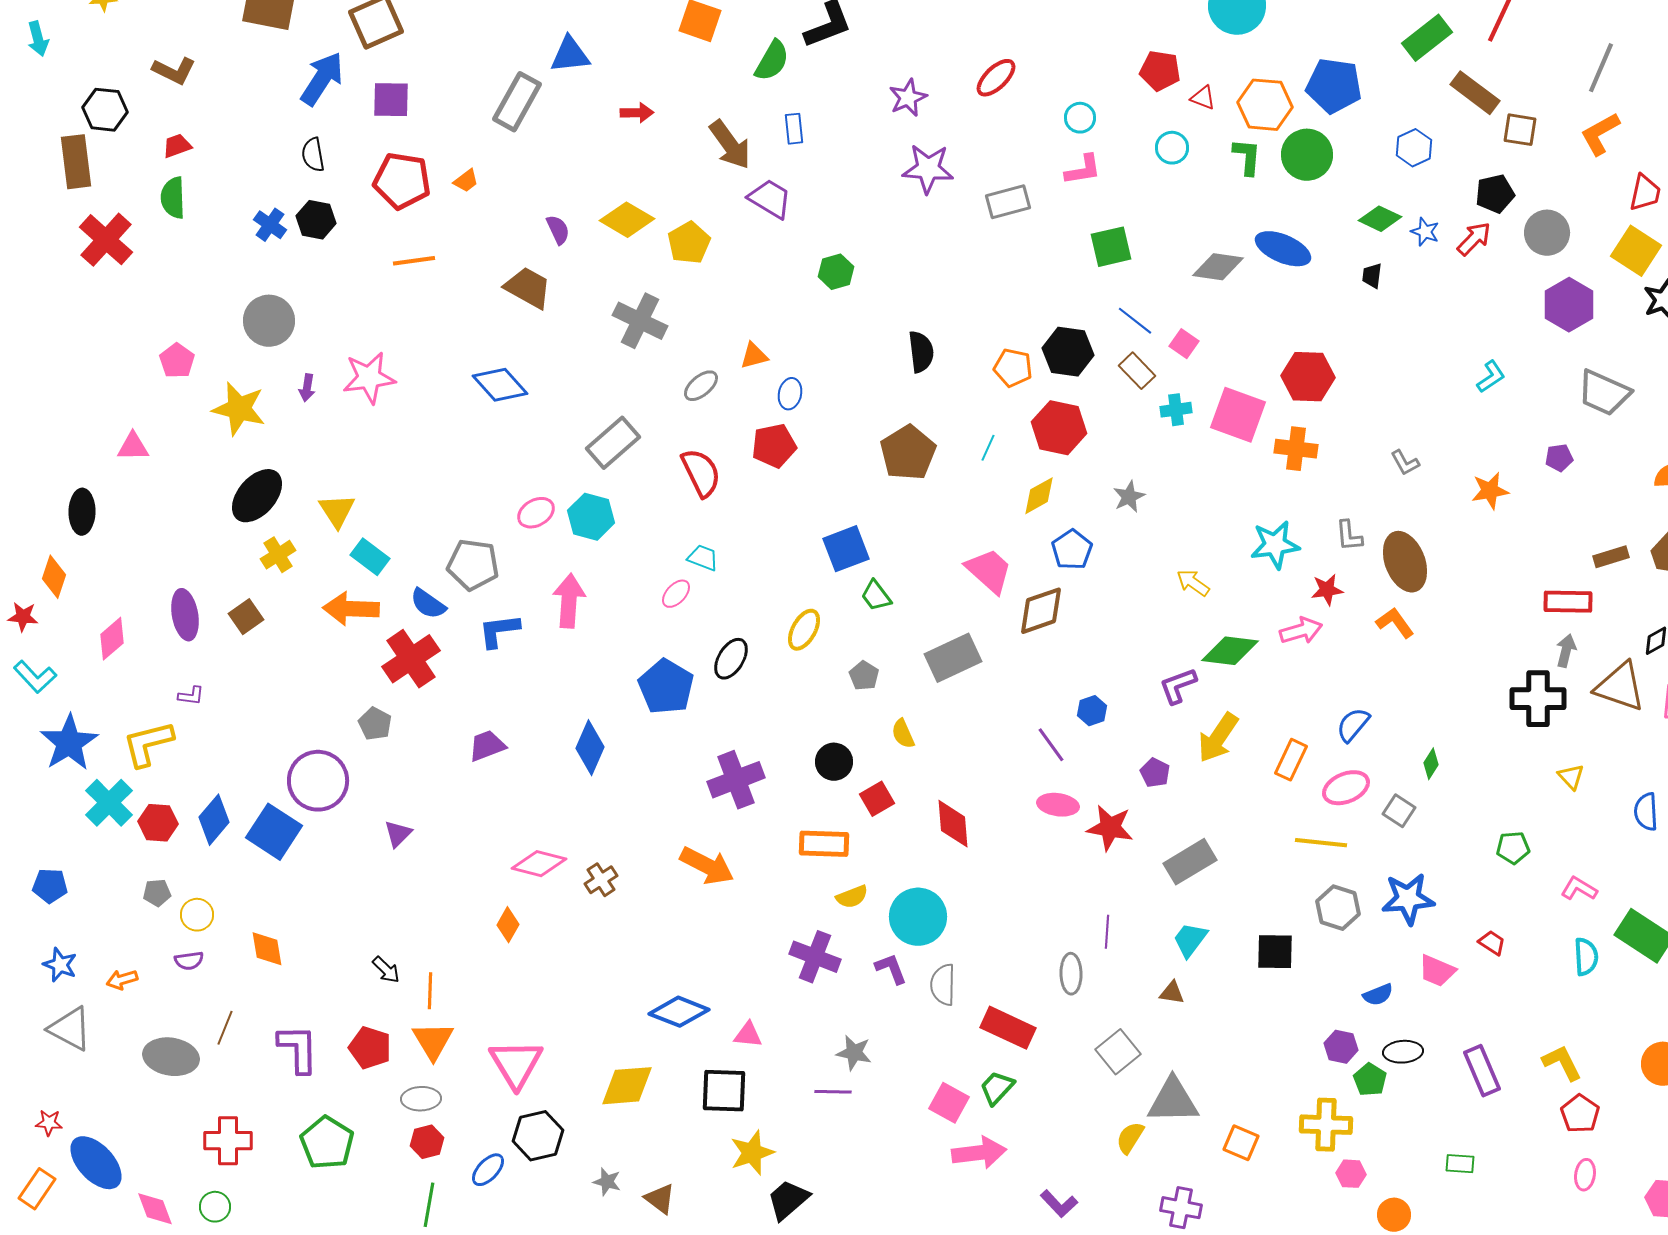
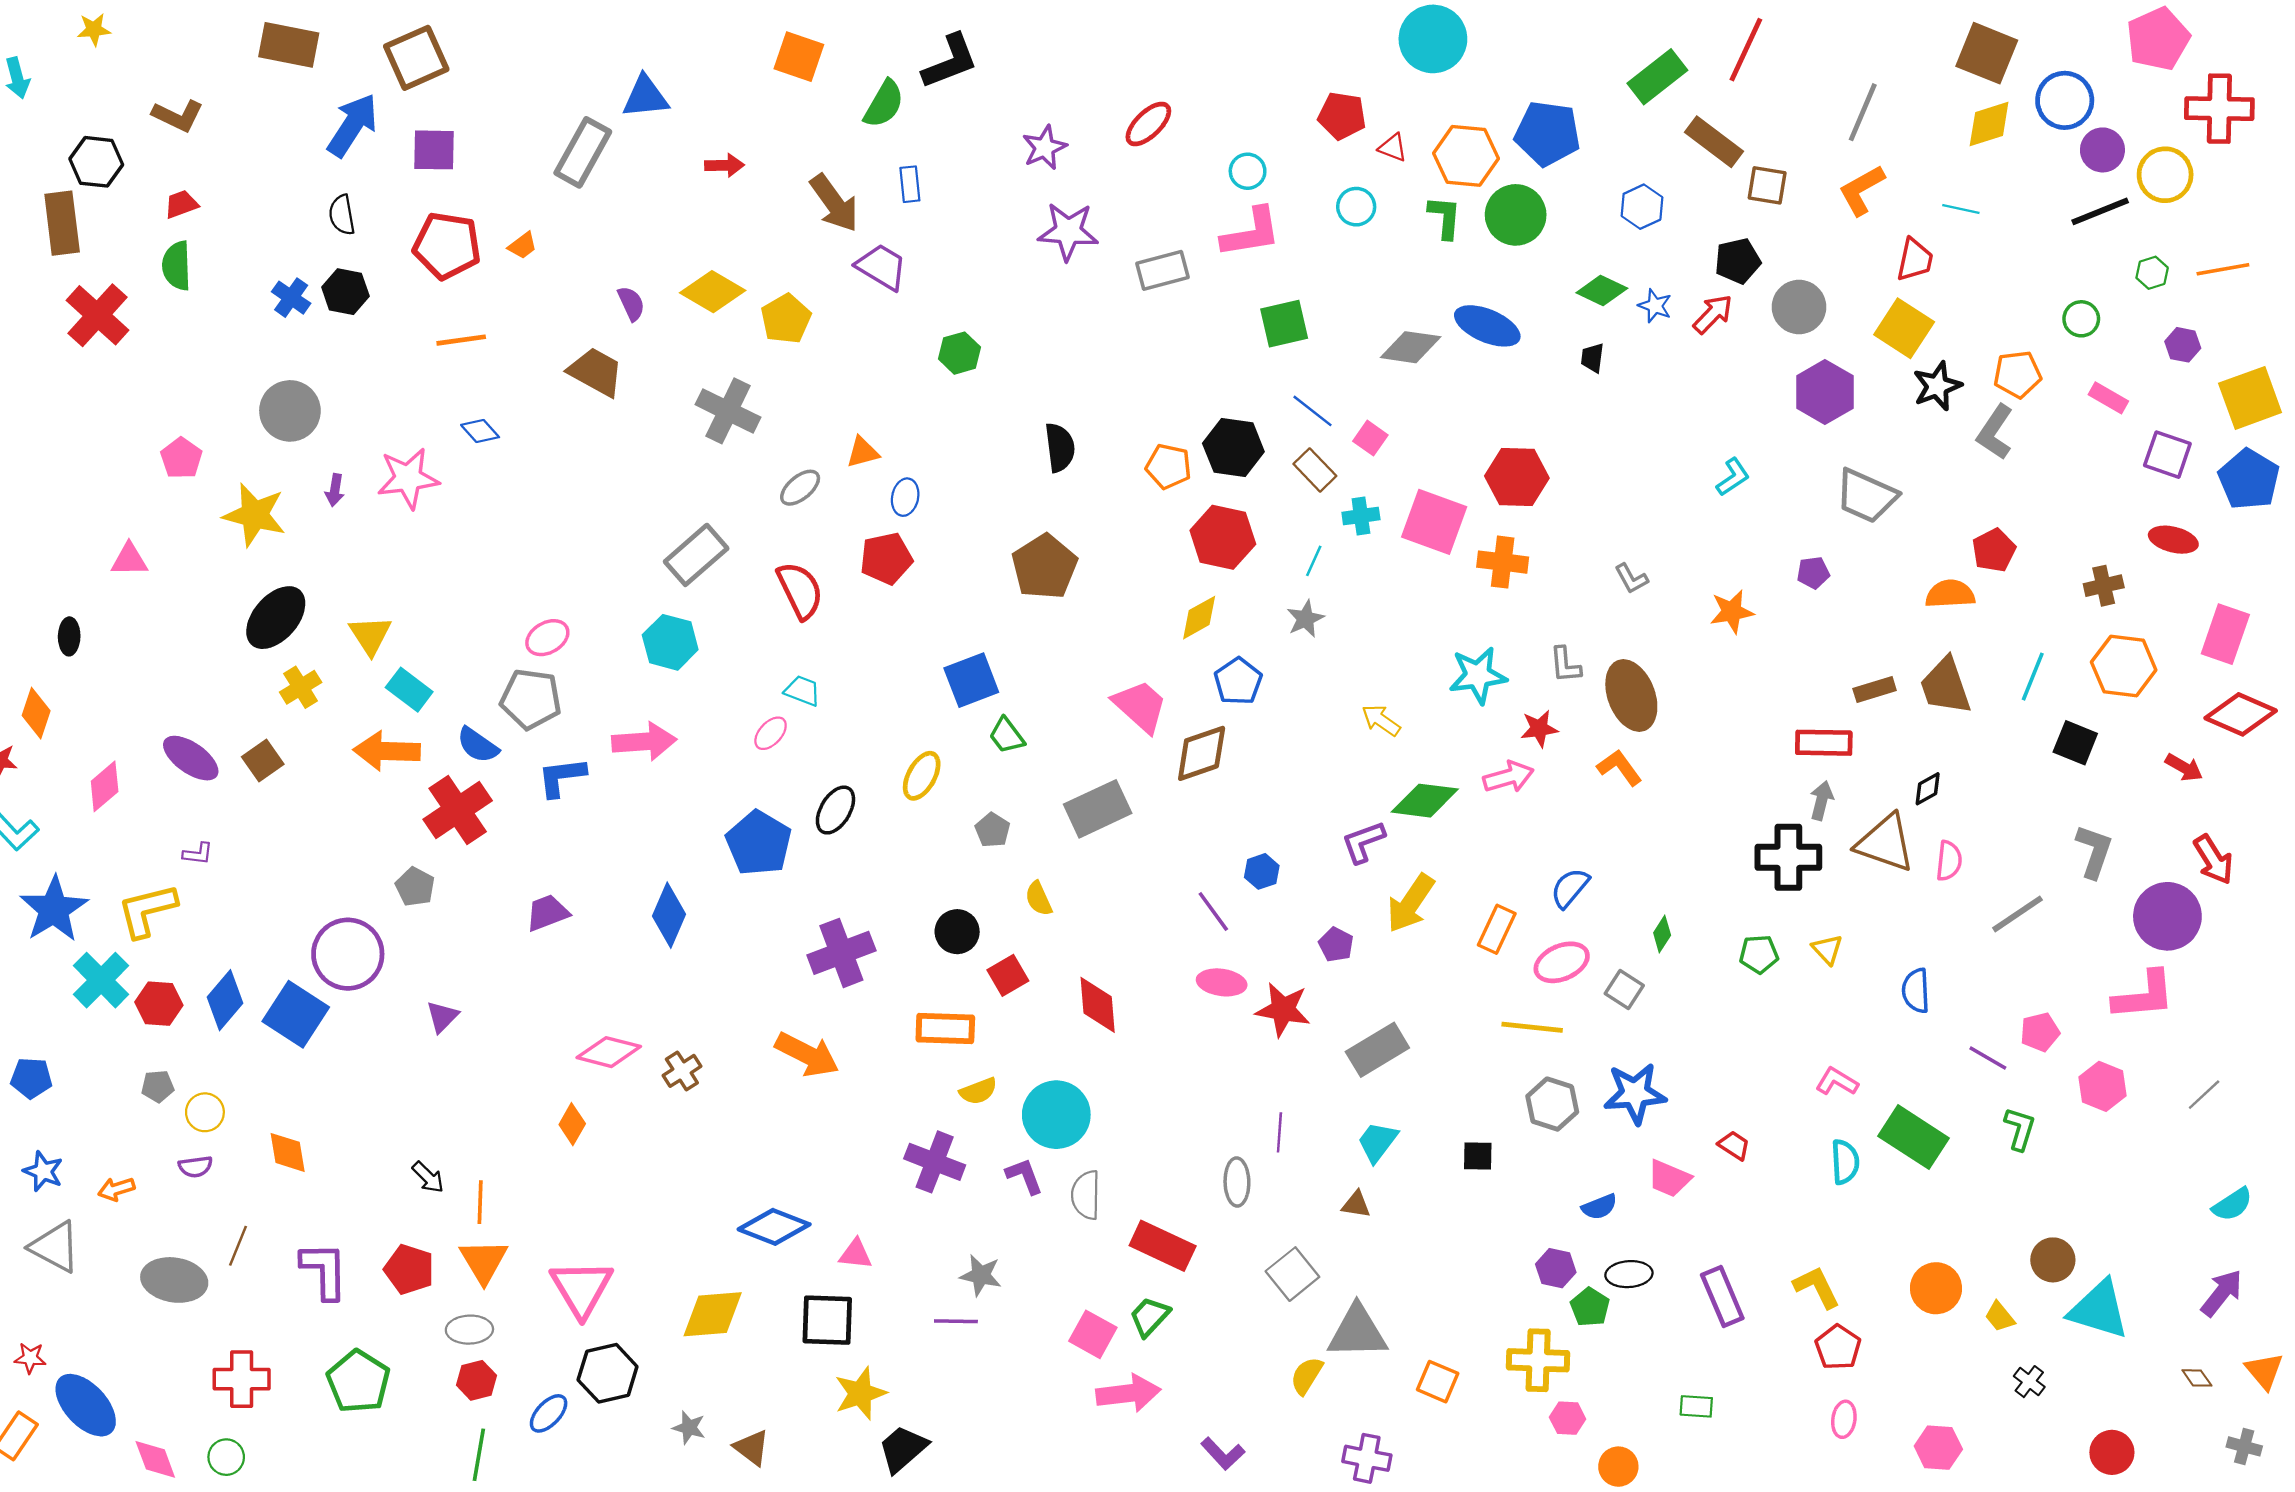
pink L-shape: (1083, 170) -> (1251, 233), size x1.4
blue diamond: (500, 385) -> (480, 431), moved, size x0.6
cyan line: (988, 448) -> (1314, 561), moved
black ellipse: (82, 512) -> (69, 636), size x0.7
pink ellipse: (536, 513) -> (547, 638), moved
pink arrow: (569, 601) -> (644, 742), turned 82
purple ellipse: (185, 615) -> (191, 758), turned -45
green pentagon: (1513, 848) -> (1759, 954), moved
black square: (1275, 952) -> (1478, 1156), size x0.7

